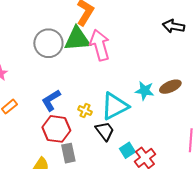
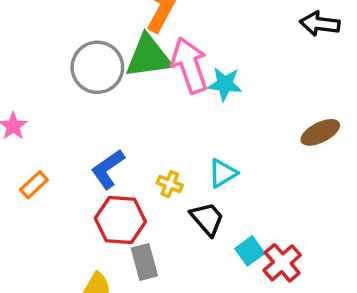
cyan star: (145, 91) -> (225, 84), moved
cyan triangle: (115, 106) -> (223, 173), size x0.6

